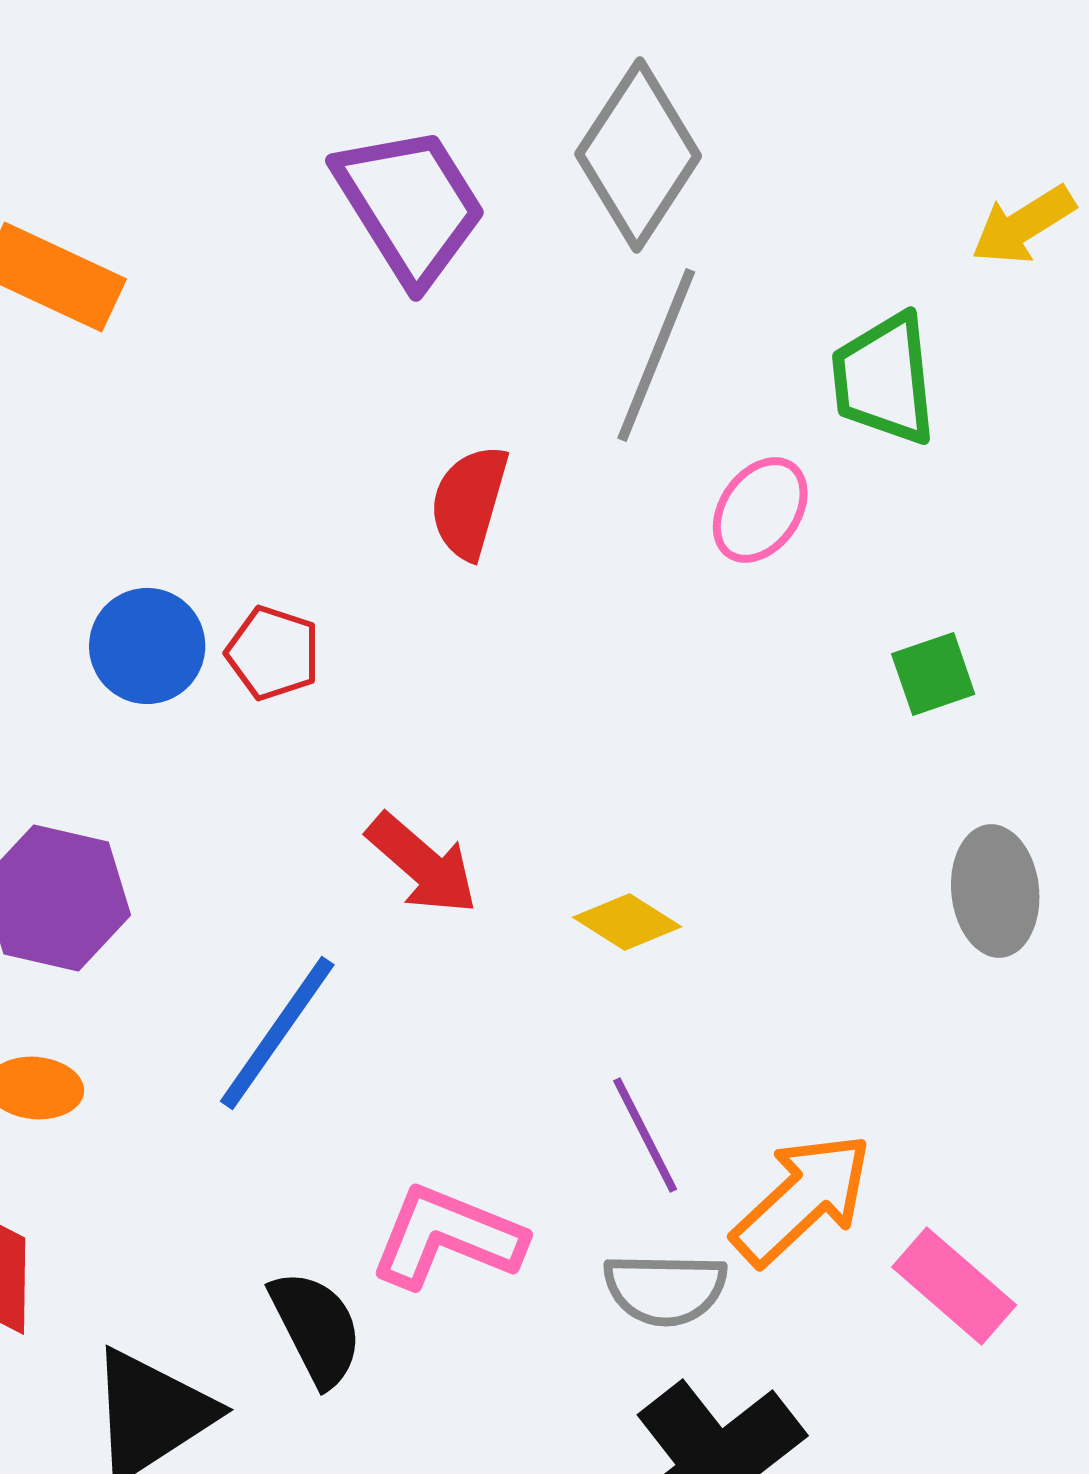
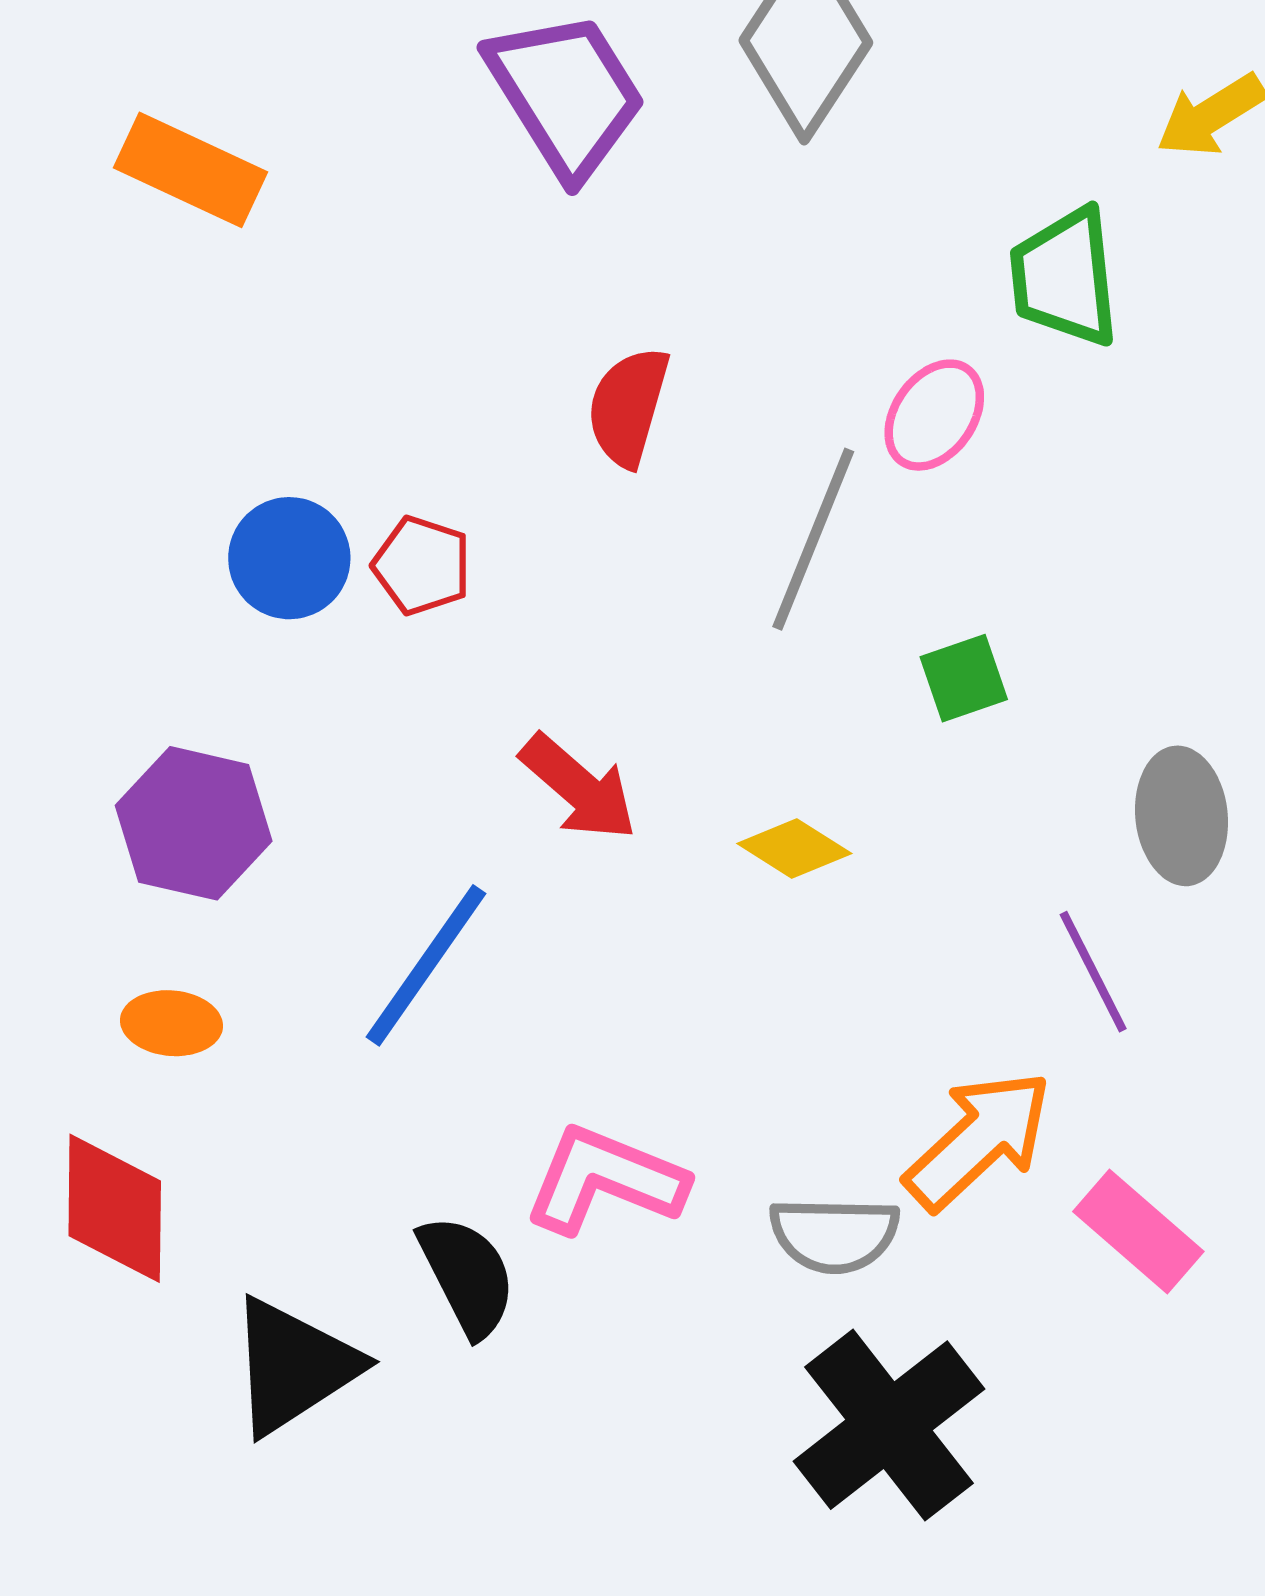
gray line: (656, 355) -> (813, 539), moved
green square: (933, 674) -> (964, 678), moved
purple line: (645, 1135) -> (1093, 972), moved

